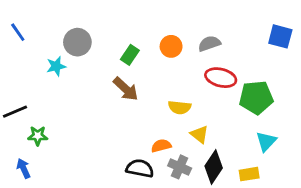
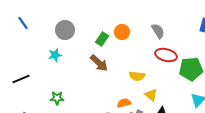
gray semicircle: (209, 44) -> (158, 31), turned 77
orange circle: (171, 46) -> (122, 32), moved
cyan star: (56, 66) -> (55, 55), moved
green star: (38, 136) -> (57, 98), moved

